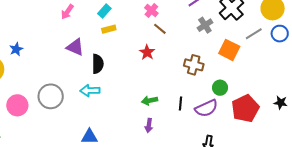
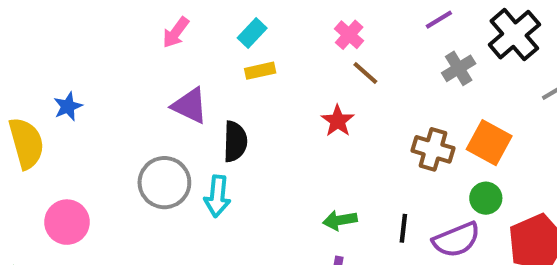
orange square: (229, 50) -> (489, 143), moved
cyan arrow: (90, 91) -> (217, 196), turned -84
gray circle: (51, 96) -> (164, 183), moved

